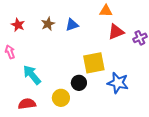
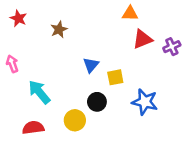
red star: (18, 25) -> (18, 18), moved
blue triangle: (72, 25) -> (91, 65), moved, turned -32
yellow square: (94, 63) -> (115, 77), size x0.6

